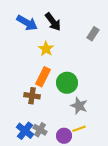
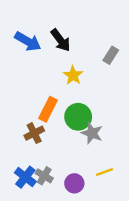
yellow star: (46, 49) -> (73, 75), moved
brown cross: (32, 96) -> (34, 133), turned -35
gray star: (79, 106) -> (92, 133), moved
yellow line: (79, 129) -> (104, 172), moved

